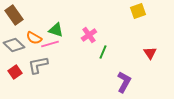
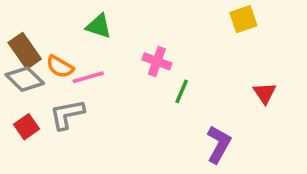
brown rectangle: (14, 15) -> (25, 51), moved
green triangle: (56, 30) -> (99, 26), moved
pink cross: (89, 35) -> (157, 61), turned -35

